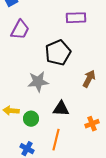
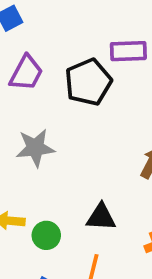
black pentagon: (58, 53) -> (88, 82), moved
gray star: (38, 82) -> (35, 148), moved

